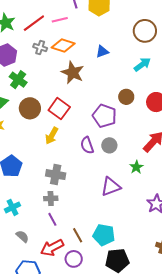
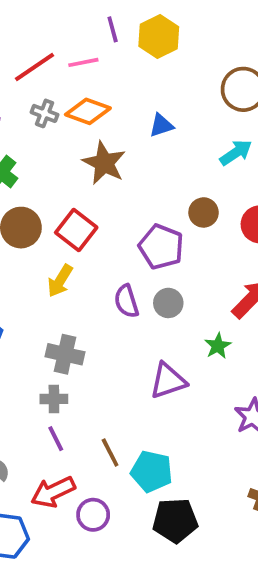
brown line: (78, 235) -> (110, 453), moved

